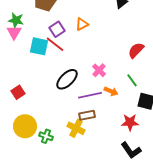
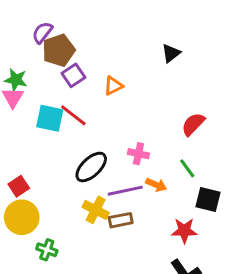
purple square: (57, 29) -> (73, 75), moved
pink cross: (99, 70) -> (138, 154), turned -32
yellow circle: (25, 126) -> (22, 217), moved
yellow cross: (76, 128) -> (96, 210), moved
green cross: (46, 136) -> (47, 250), moved

